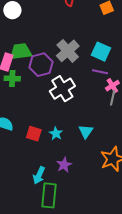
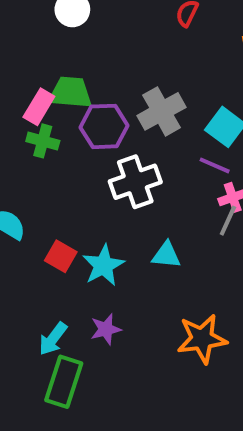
cyan triangle: (86, 131) -> (166, 255), moved, turned 49
cyan star: (56, 133) -> (103, 265), size x1.5

